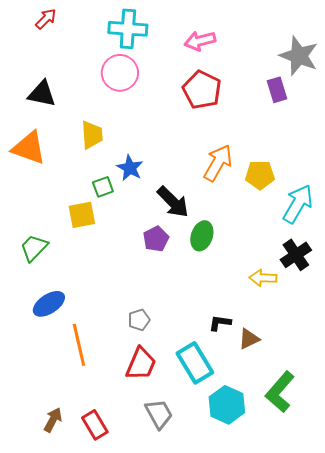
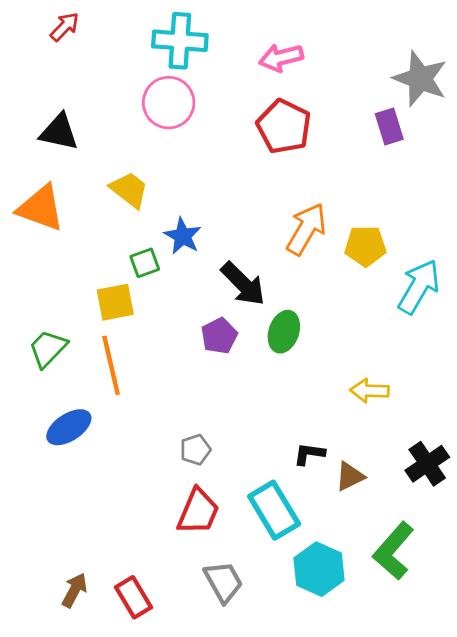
yellow trapezoid: (92, 135) -> (129, 190), turned -48
black cross: (296, 255) -> (427, 464), moved
orange line: (79, 345) -> (111, 365), moved

